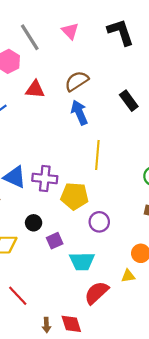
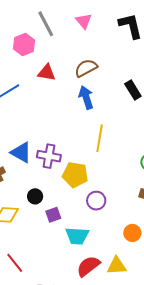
yellow triangle: (128, 276) -> (117, 266), moved, size x1.5

